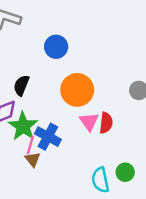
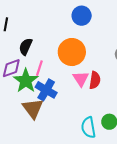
blue circle: (56, 47) -> (82, 16), moved
pink line: (30, 145) -> (39, 68), moved
brown triangle: (33, 159) -> (33, 108), size x1.6

